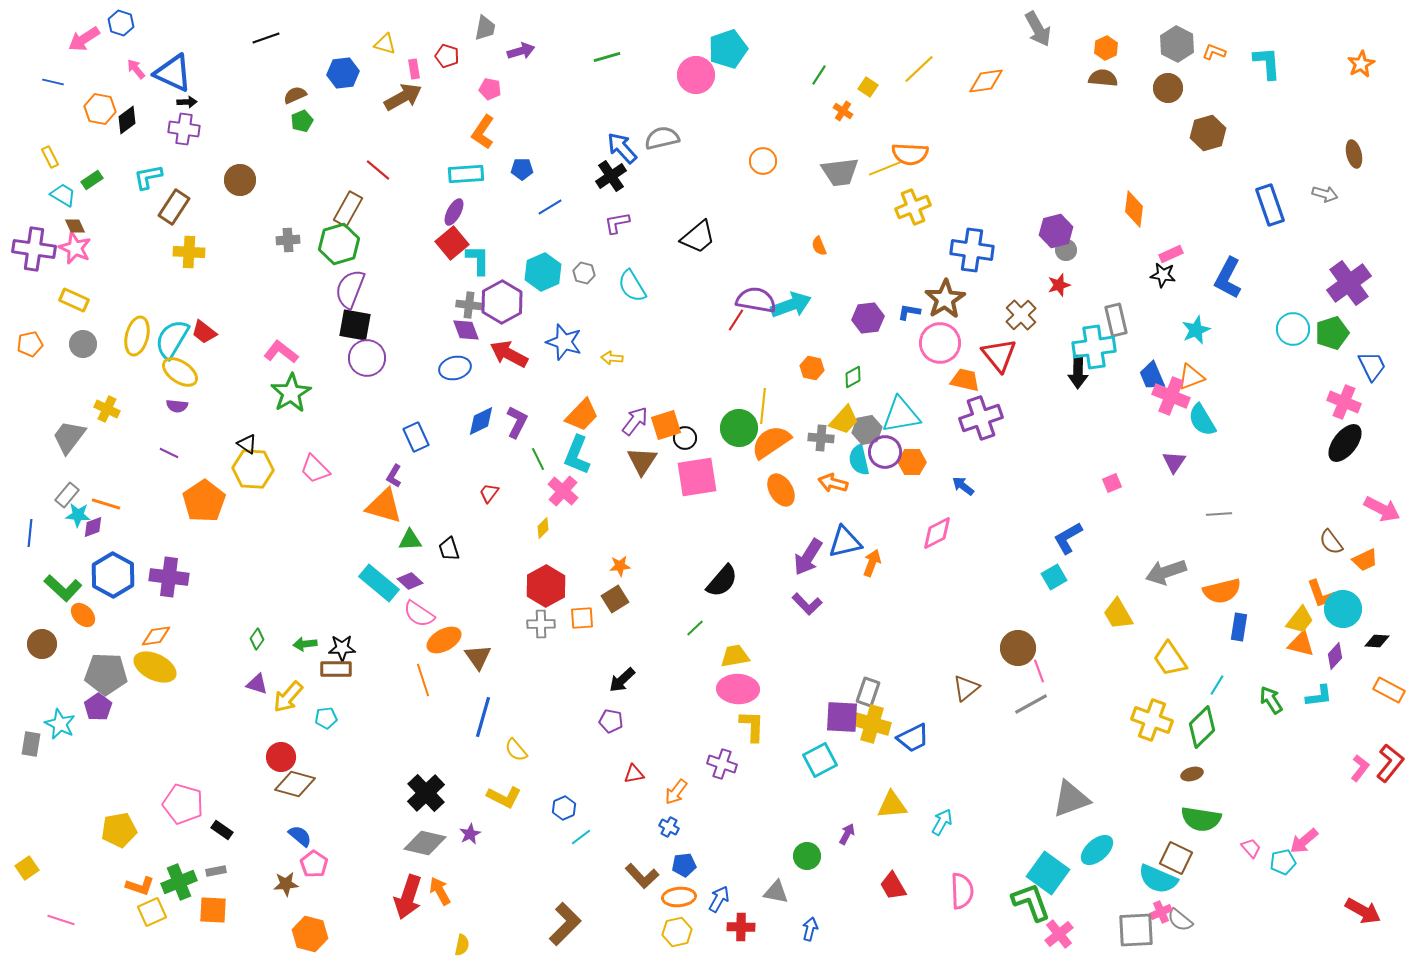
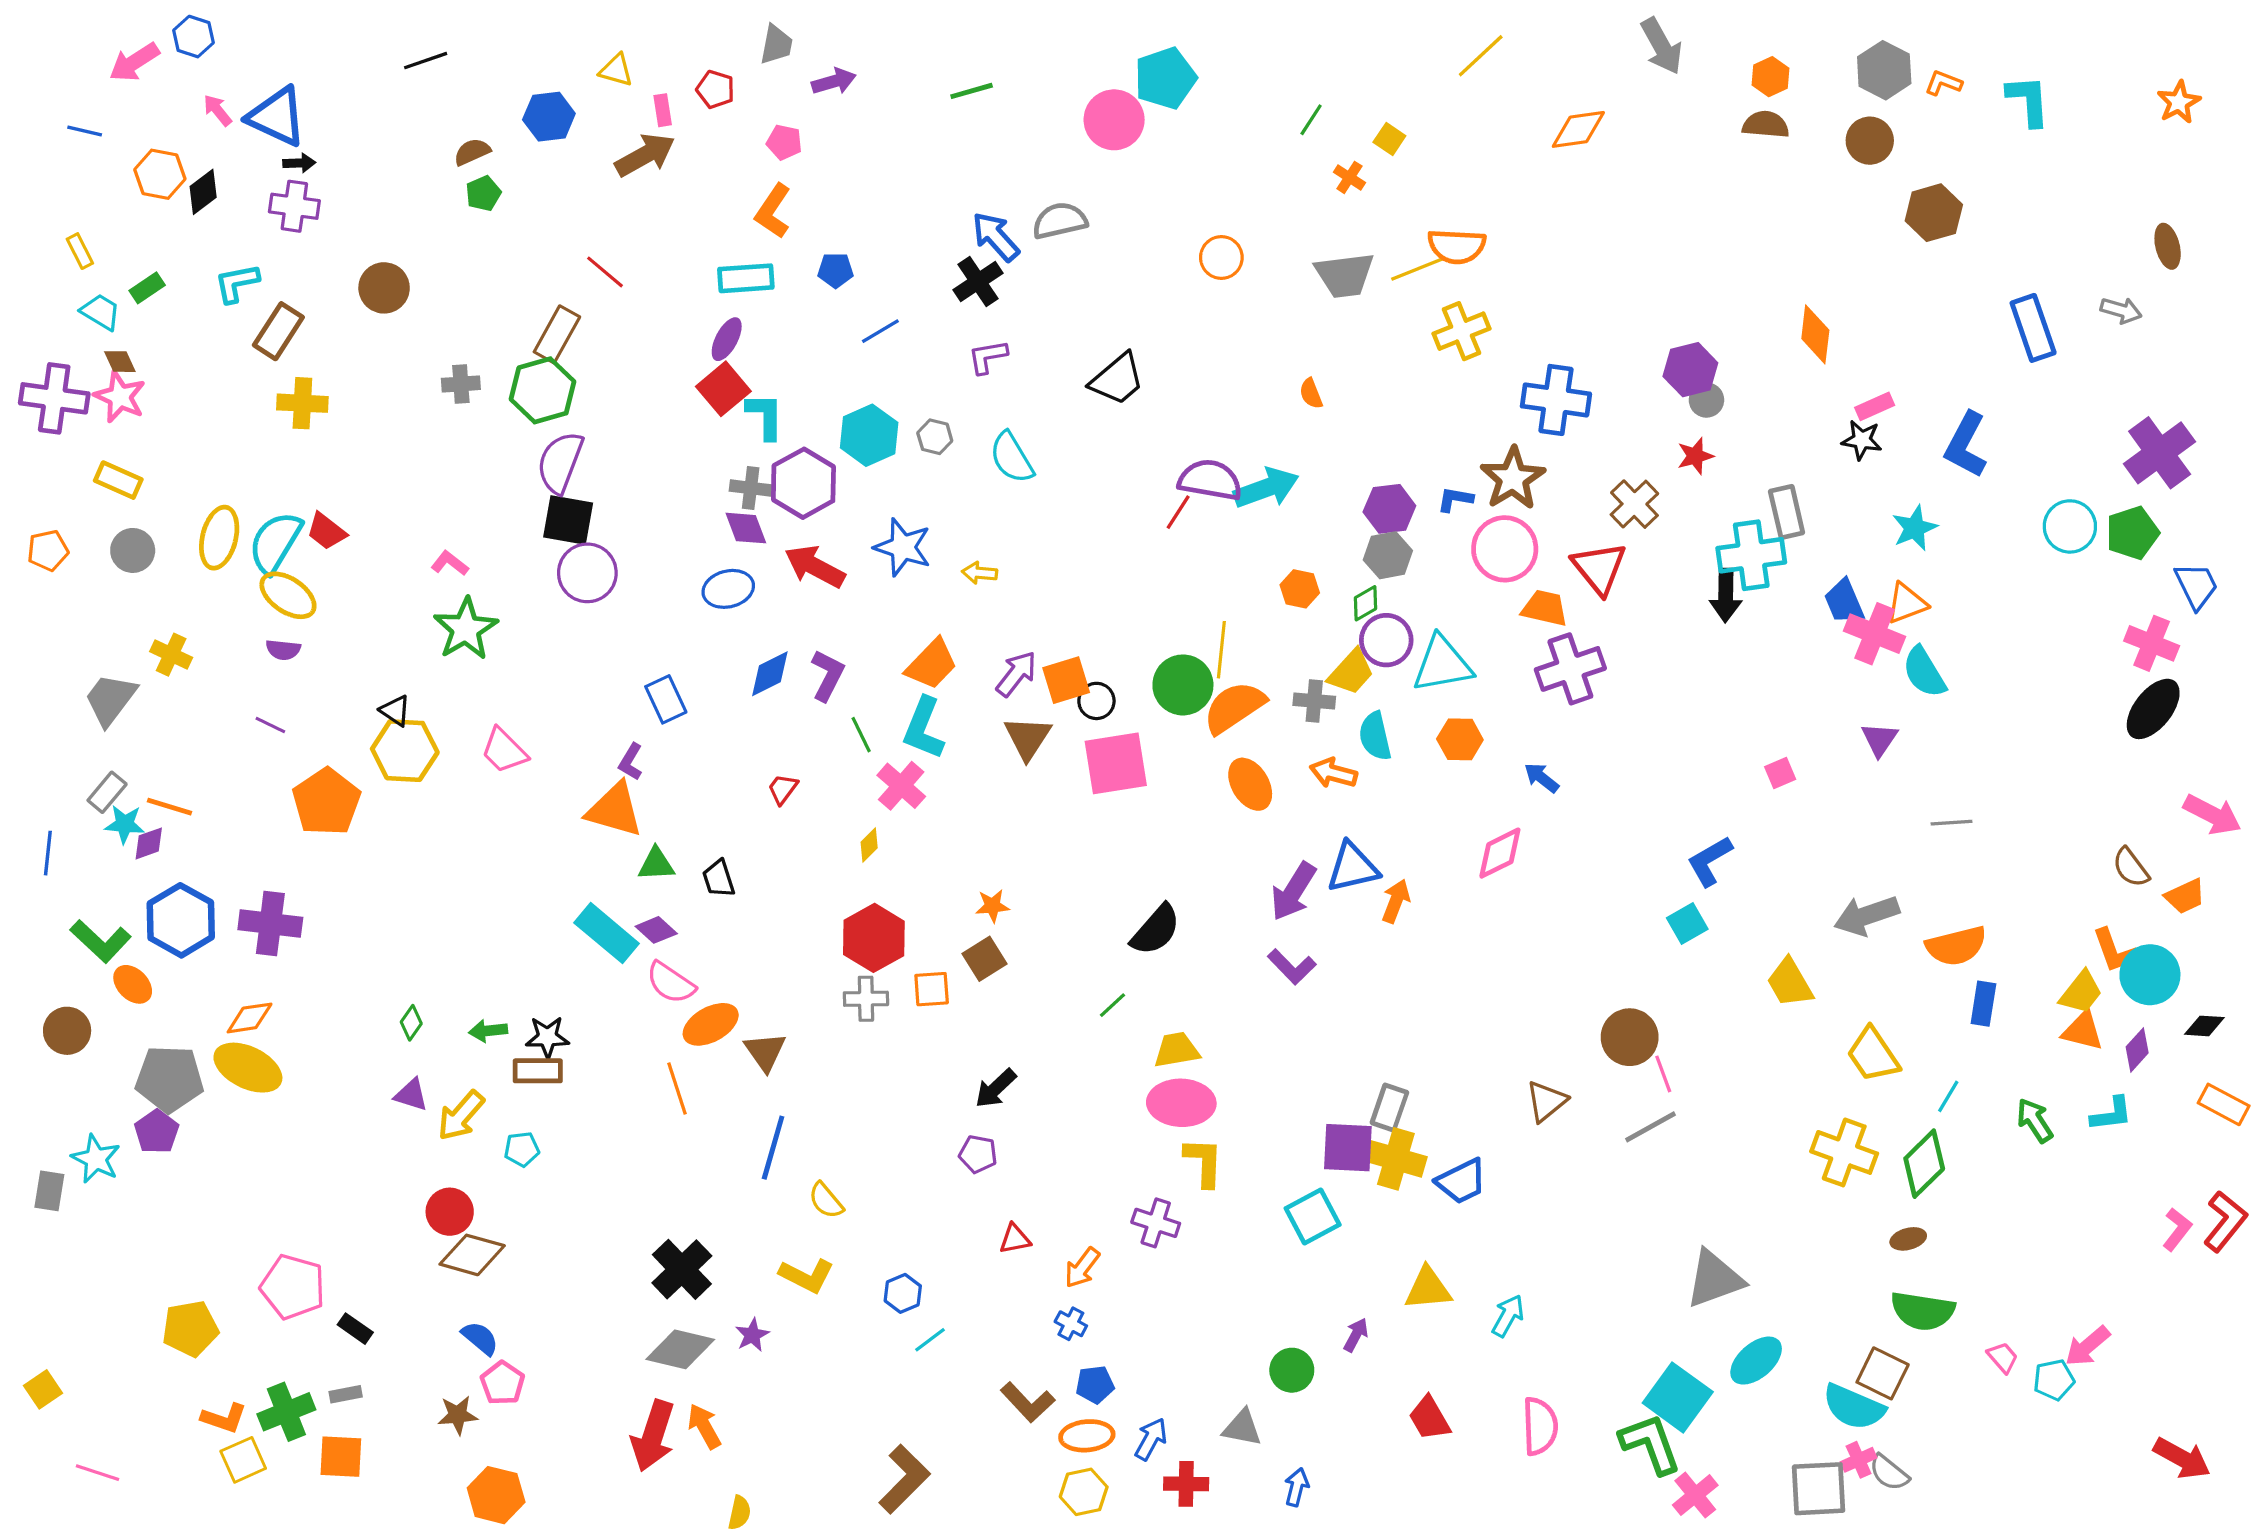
yellow line: (919, 69) -> (1481, 56), moved
pink L-shape: (281, 352) -> (450, 563), size x0.7
gray hexagon: (867, 430) -> (1388, 555), moved
purple circle: (885, 452) -> (1386, 640), moved

